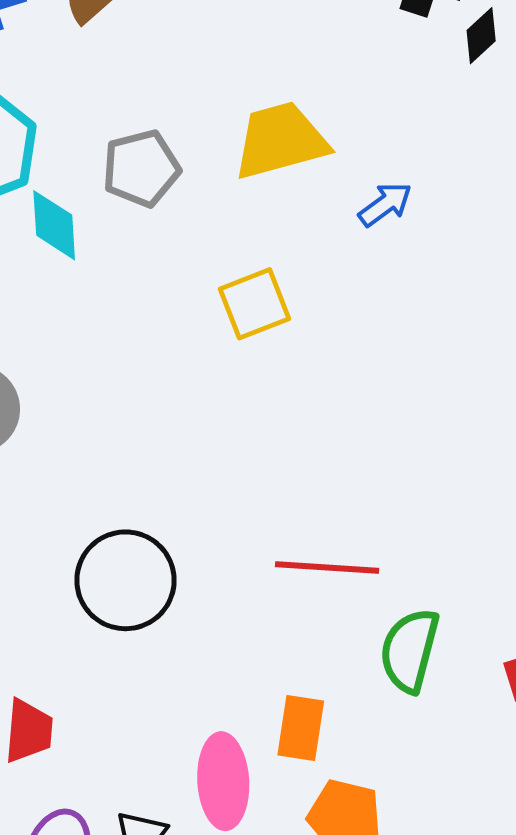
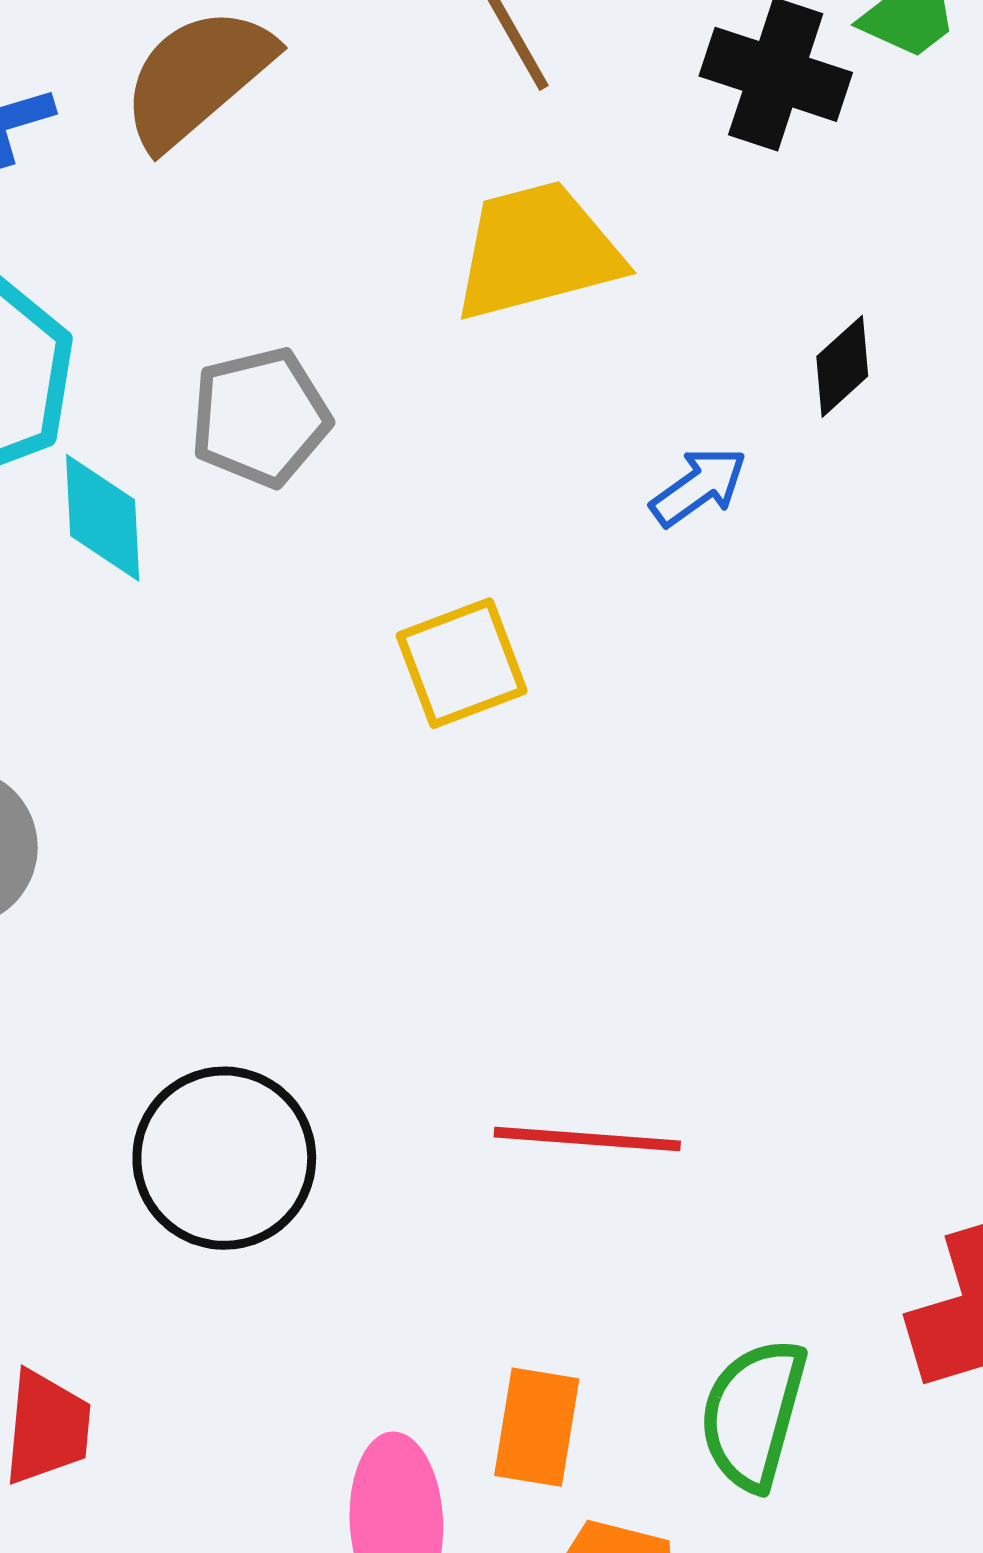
black diamond: (481, 36) -> (842, 366), moved
yellow trapezoid: (280, 140) -> (537, 251), moved
green semicircle: (410, 650) -> (753, 1414), moved

